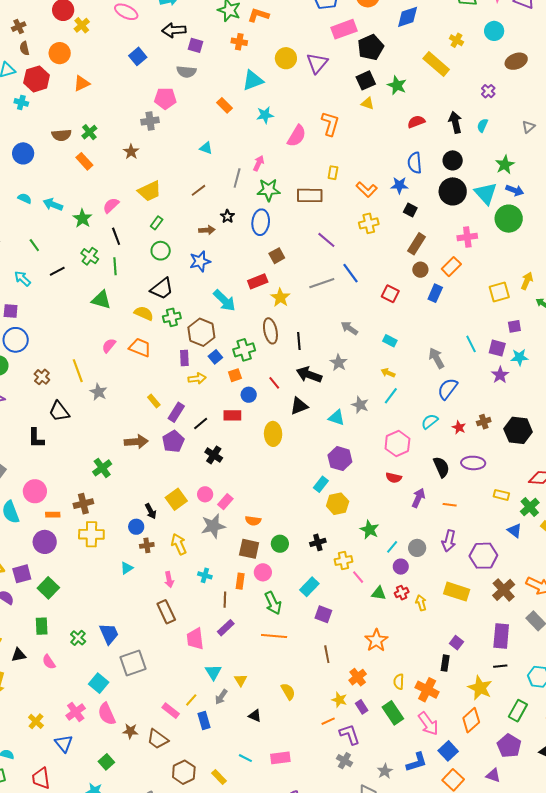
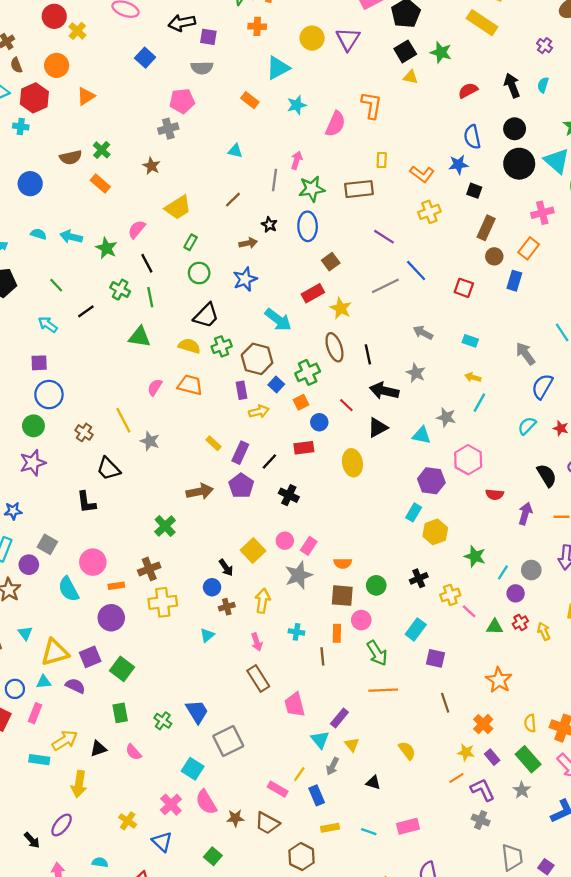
pink hexagon: (397, 444) -> (468, 460), moved
yellow arrow: (179, 544) -> (263, 601), turned 40
purple rectangle: (226, 628) -> (339, 718), moved
gray star: (385, 771) -> (522, 790), moved
yellow rectangle: (219, 777) -> (330, 828), moved, turned -49

